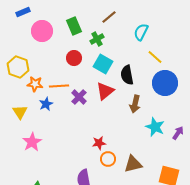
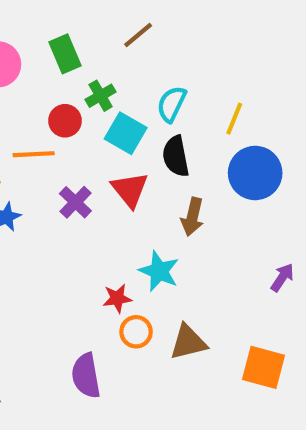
cyan semicircle: (141, 32) -> (172, 104), moved
green cross: (97, 39) -> (101, 96), moved
yellow line: (155, 57) -> (234, 119), turned 70
orange line: (59, 86) -> (34, 154), moved
red triangle: (105, 91) -> (130, 190), turned -30
cyan star: (155, 127) -> (159, 271), moved

